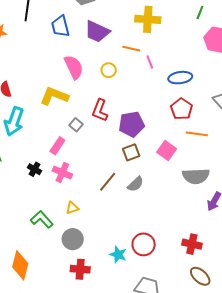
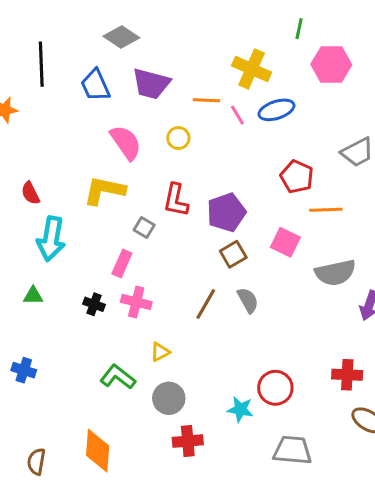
yellow cross: (148, 19) -> (252, 69), moved, turned 30
blue ellipse: (180, 78) -> (276, 110), moved
gray semicircle: (136, 184) -> (248, 300), turned -66

